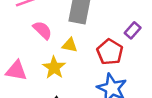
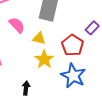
yellow star: (54, 68) -> (44, 59), moved

